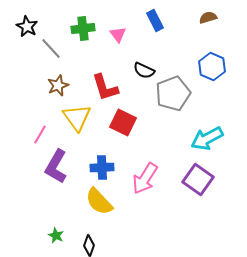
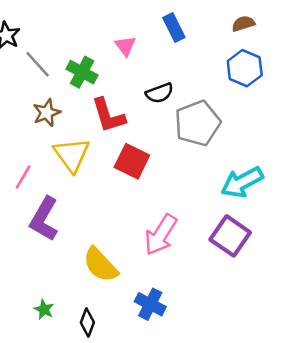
green cross: (83, 28) -> (82, 72), moved, turned 35
blue hexagon: (212, 66) -> (245, 68), moved
black semicircle: (144, 70) -> (159, 93), turned -45
blue cross: (102, 168) -> (150, 304), moved, turned 30

